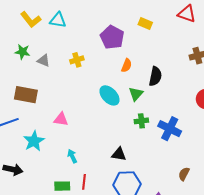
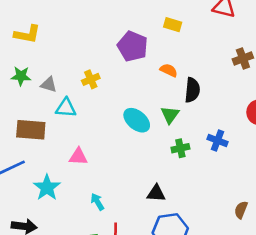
yellow L-shape: (31, 20) -> (27, 34), turned -35
cyan triangle: (58, 20) -> (66, 108), moved
orange semicircle: (127, 65) -> (169, 70), moved, turned -80
blue cross: (170, 129) -> (218, 140), moved, size x0.7

